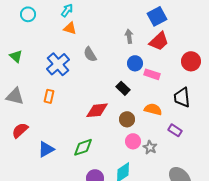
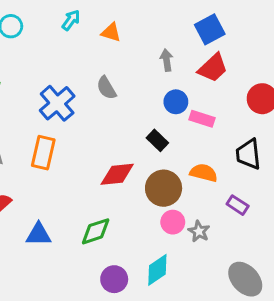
orange triangle: (70, 28) -> (111, 32), moved
orange rectangle: (49, 96) -> (43, 153), size x1.5
brown circle: (127, 119) -> (164, 188), size x1.5
blue triangle: (46, 149) -> (39, 234), turned 30

